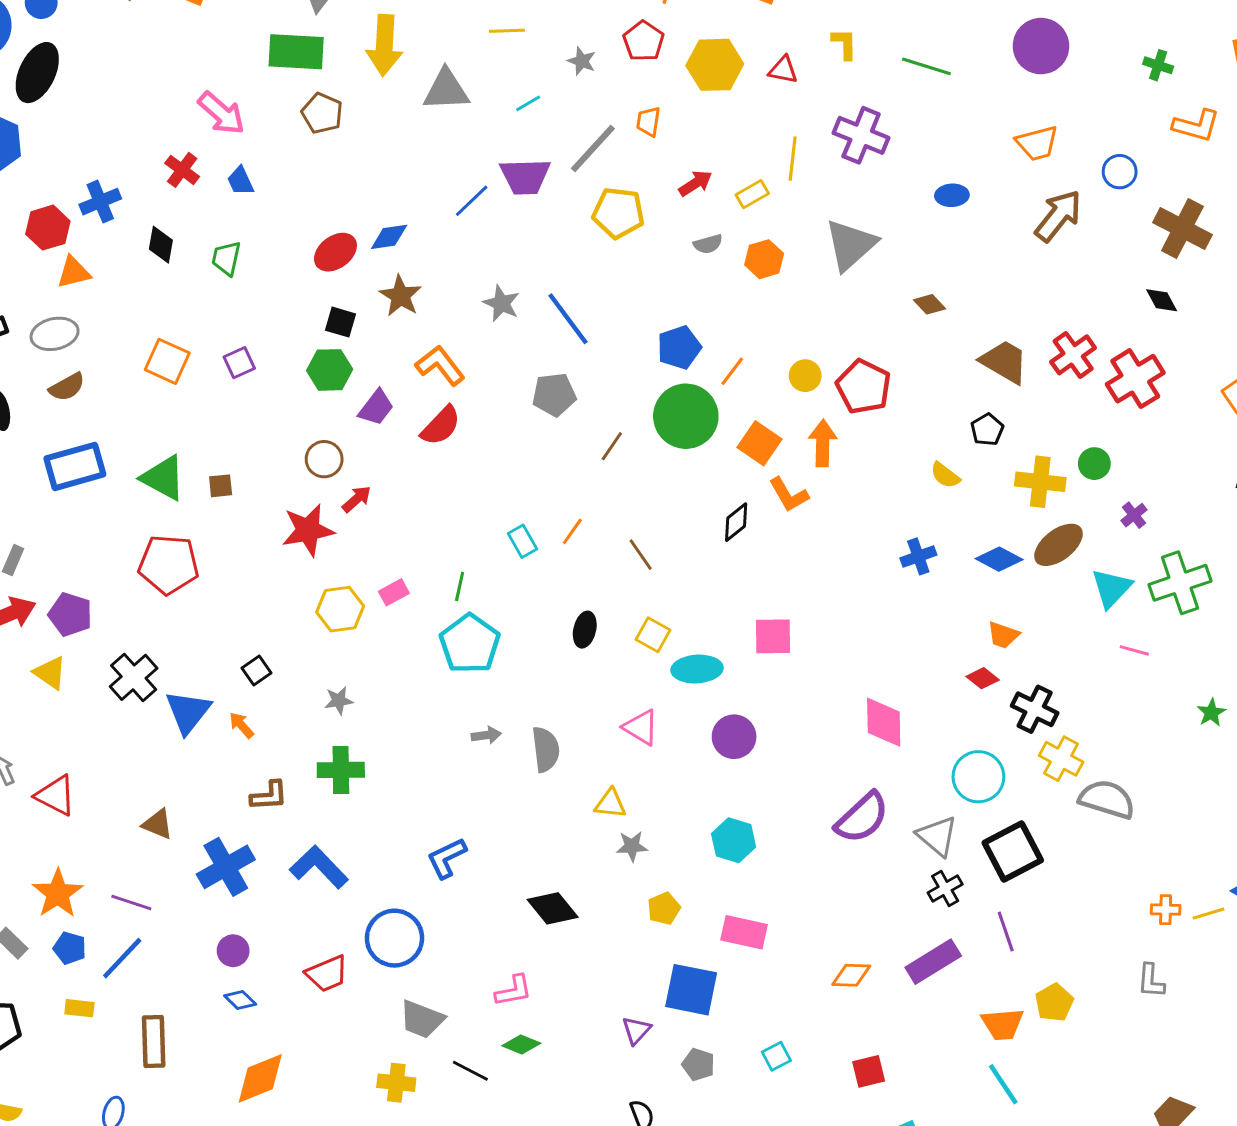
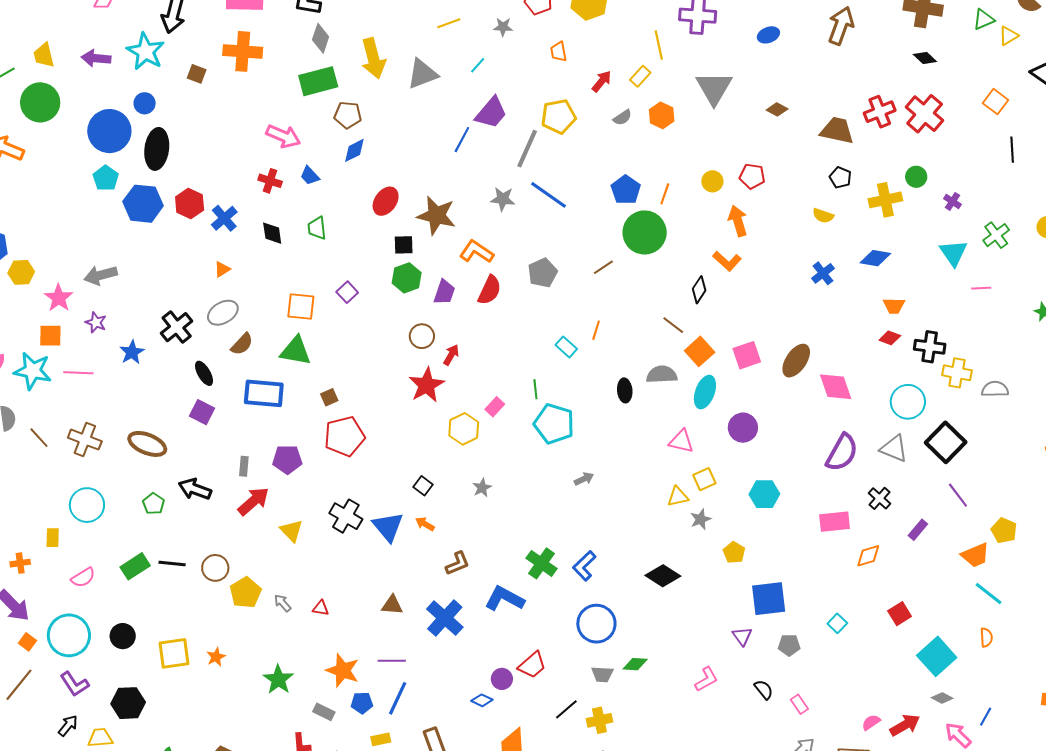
gray line: (593, 149) -> (527, 149), moved
purple trapezoid: (525, 177) -> (491, 113), turned -30
red hexagon: (48, 228) -> (190, 204), moved
blue diamond: (389, 237) -> (354, 150), moved
orange triangle: (74, 272) -> (222, 269), size x0.7
brown star: (400, 296) -> (436, 215), size x1.4
red cross: (1073, 355) -> (880, 112), turned 32
red pentagon: (863, 387) -> (752, 176), size x0.7
gray pentagon: (554, 395) -> (543, 273), moved
orange square: (760, 443) -> (700, 351), moved, turned 32
brown line: (612, 446) -> (603, 267), turned 40
blue rectangle: (75, 466) -> (264, 393), turned 39
green triangle: (163, 478) -> (296, 351), moved
brown square: (221, 486) -> (329, 397), moved
brown ellipse: (1058, 545) -> (796, 361), moved
brown line: (641, 555) -> (673, 325), moved
green cross: (1180, 583) -> (996, 235), size x0.7
purple pentagon: (70, 614) -> (287, 459), moved
yellow square: (653, 635) -> (704, 479), moved, turned -35
cyan ellipse: (697, 669) -> (705, 392), turned -48
yellow triangle: (50, 673) -> (291, 531), turned 30
gray semicircle: (546, 749) -> (662, 375), moved, turned -68
green cross: (341, 770) -> (541, 563), moved, turned -36
red triangle: (56, 795) -> (321, 608), size x0.6
gray semicircle: (1107, 799) -> (995, 389), size x0.7
black cross: (945, 888) -> (879, 498), moved
pink rectangle: (744, 932) -> (835, 522), moved
blue circle: (394, 938) -> (596, 624), moved
purple circle: (233, 951) -> (502, 679), moved
purple rectangle: (933, 962) -> (918, 530), size x0.6
pink L-shape: (514, 991) -> (706, 679), moved
gray trapezoid: (422, 1019) -> (602, 674), size x0.7
green diamond: (521, 1045) -> (635, 664), moved
black line: (470, 1071) -> (566, 709), moved, turned -50

